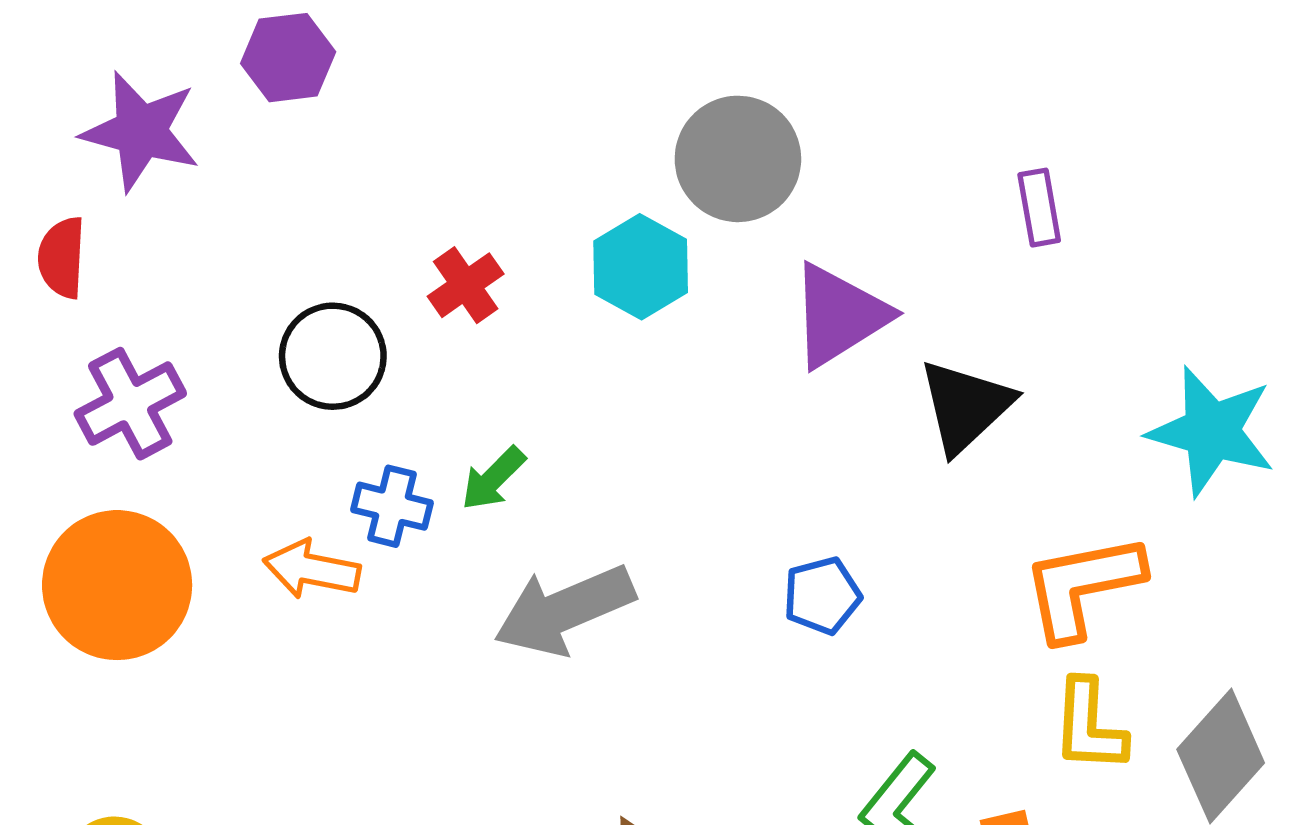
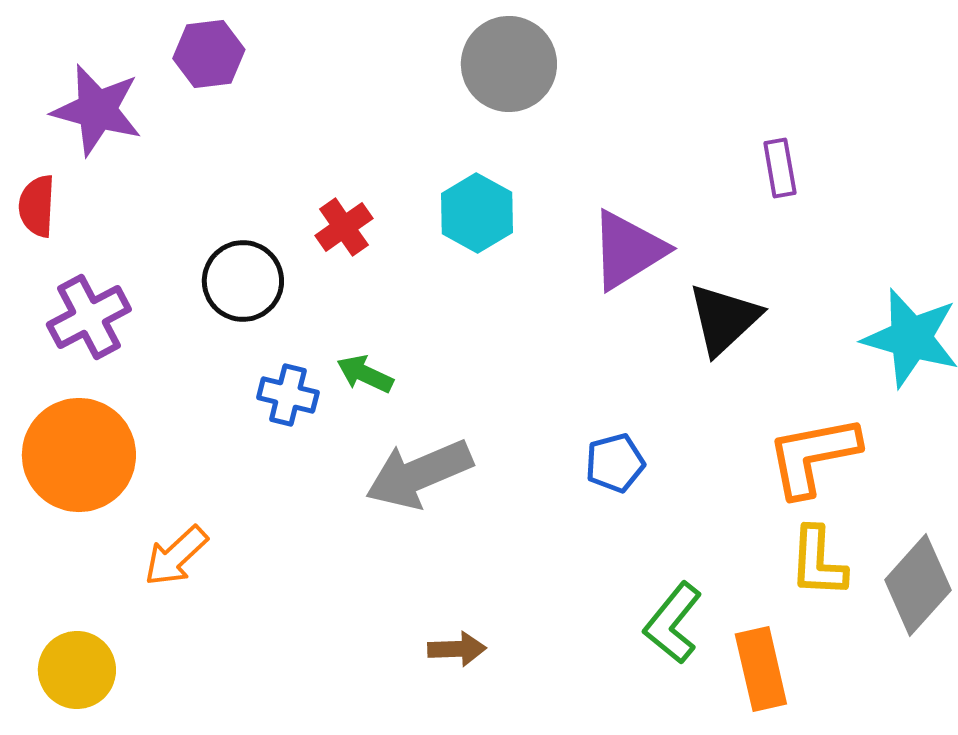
gray circle: (738, 159) -> (509, 64), moved
green arrow: (493, 479) -> (365, 374), turned 70
orange arrow: (312, 569) -> (176, 556), moved, turned -54

